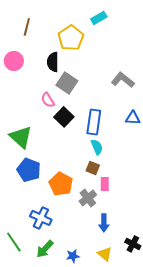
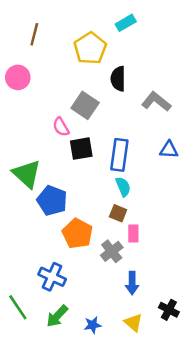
black semicircle: (53, 62) -> (118, 79), moved
black square: (64, 117) -> (81, 149), turned 36
blue pentagon: (29, 170) -> (52, 201), moved

